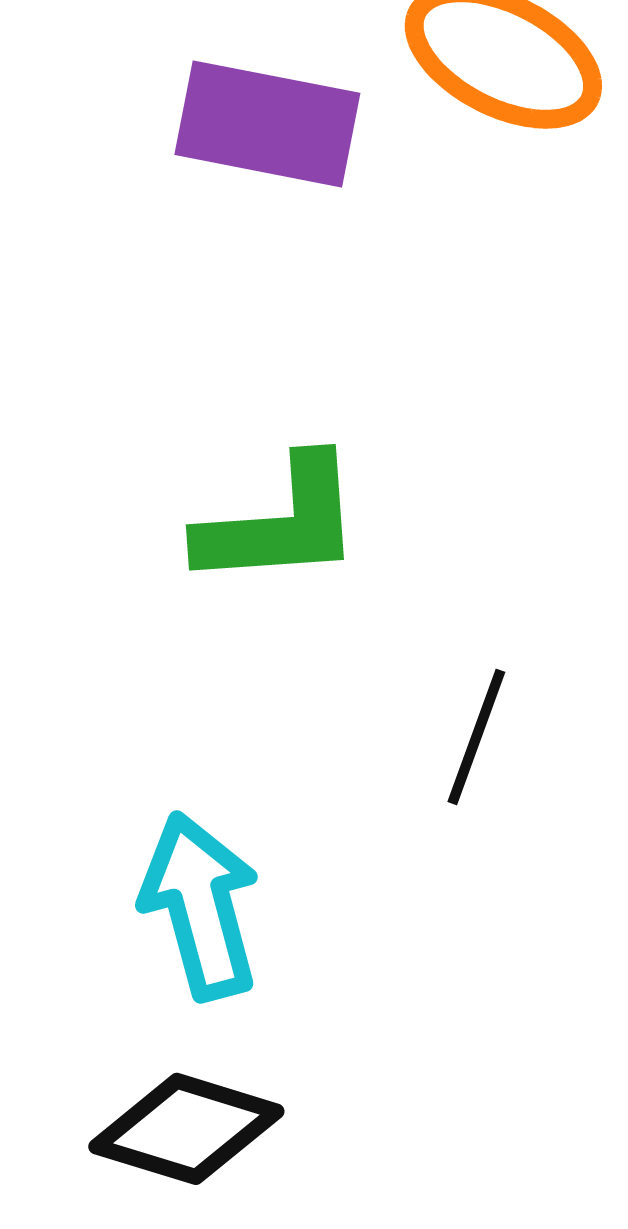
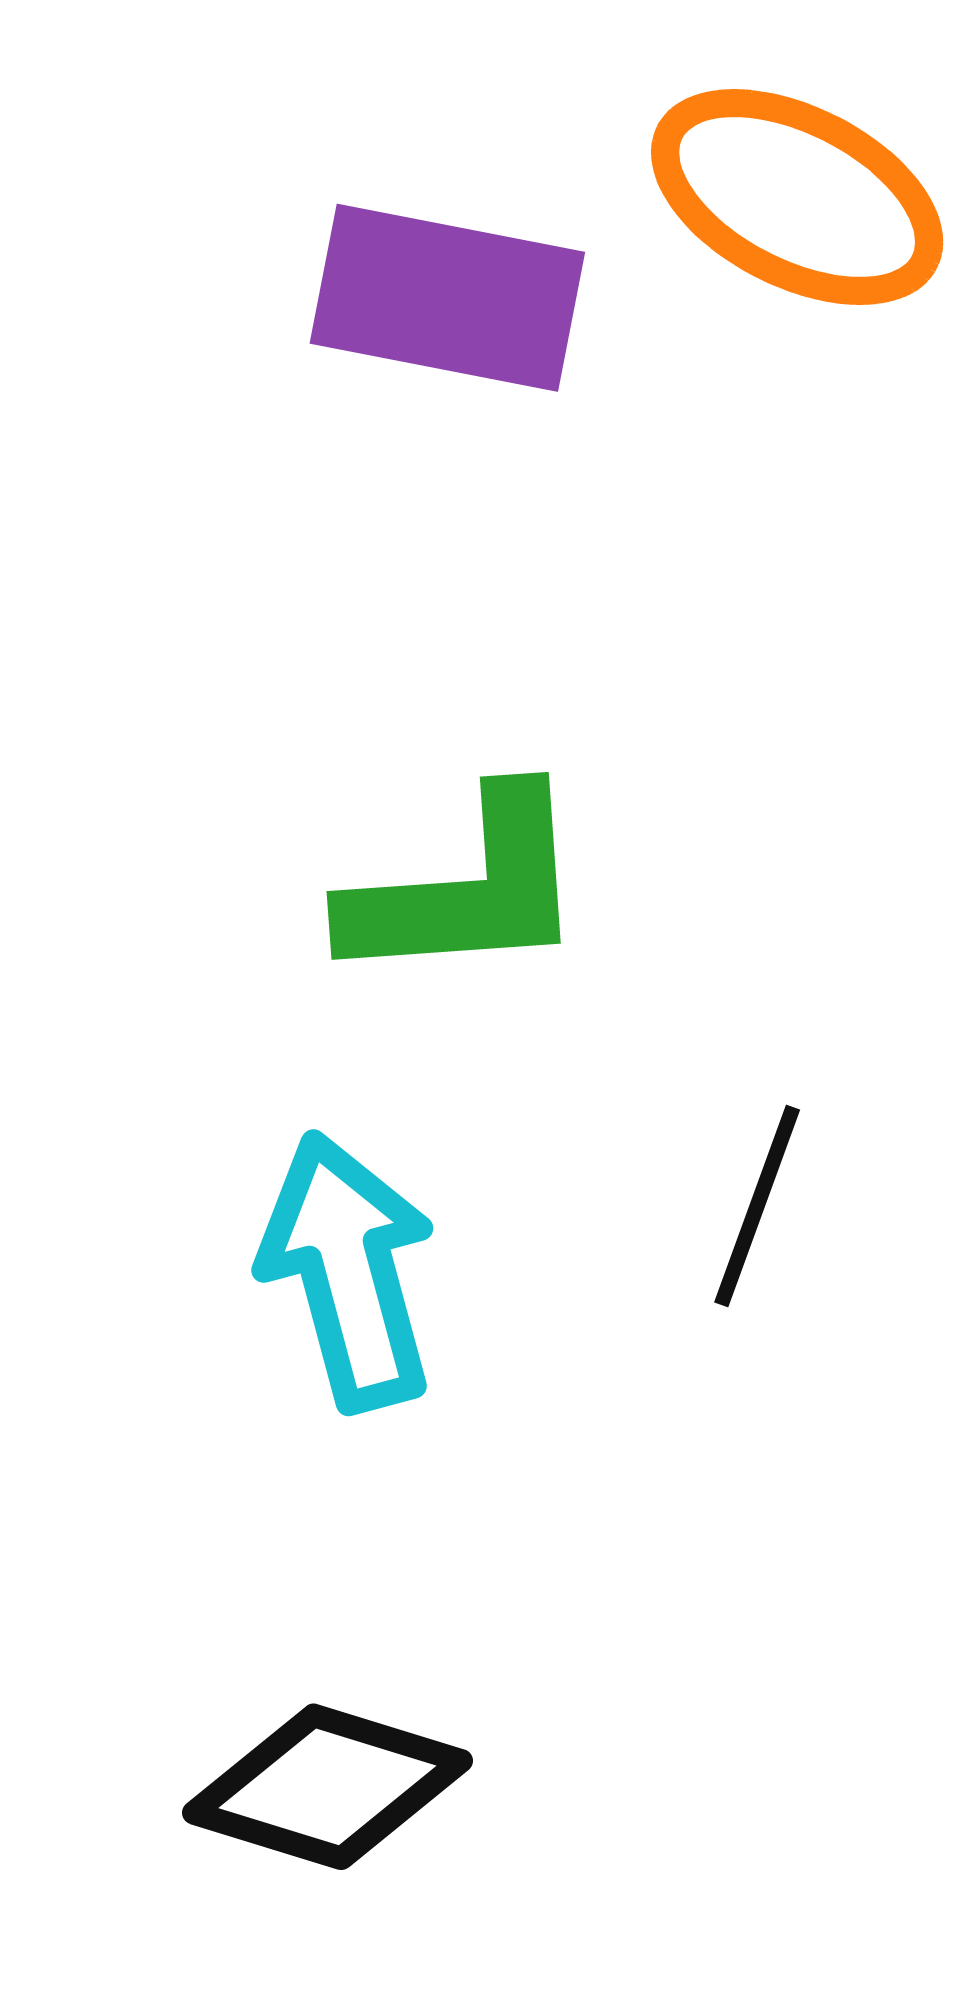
cyan arrow: (200, 906) -> (348, 1271), moved

